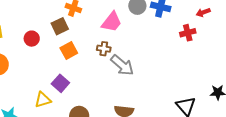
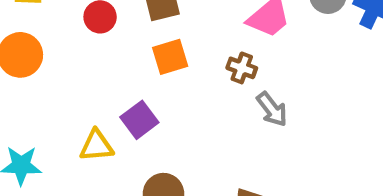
gray arrow: (122, 65) -> (272, 109), size x0.7

